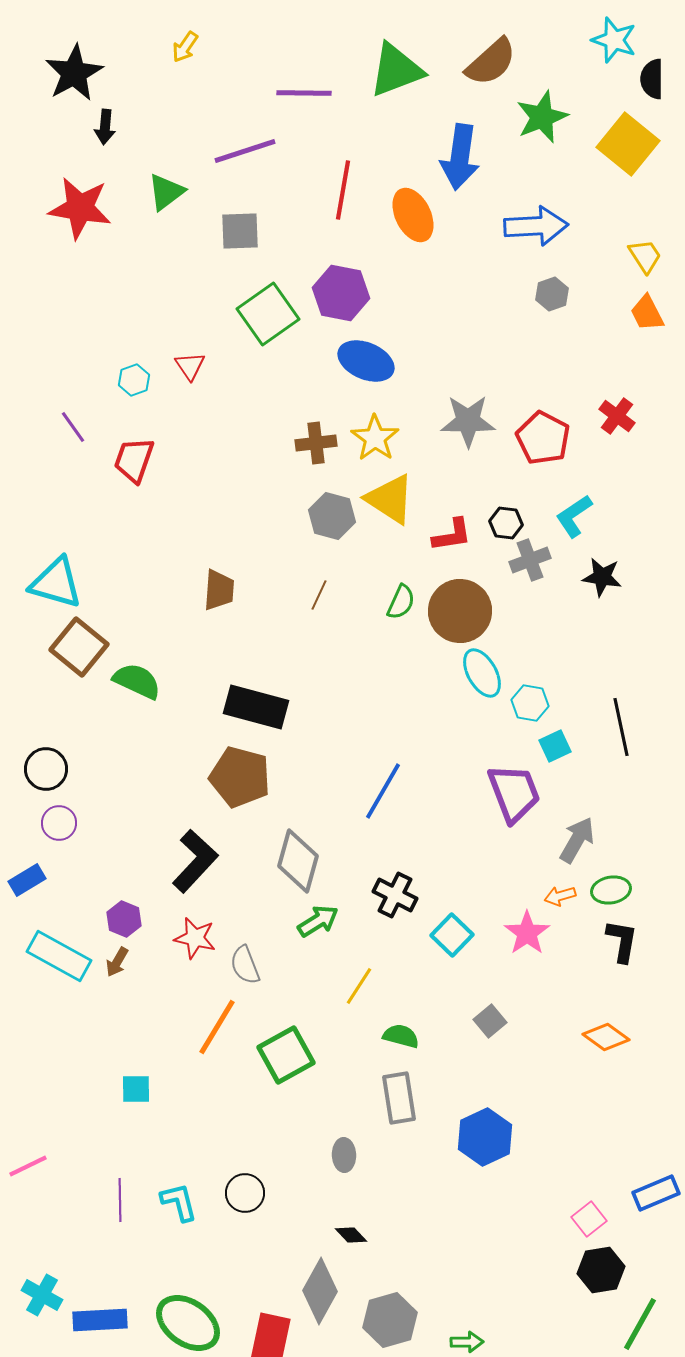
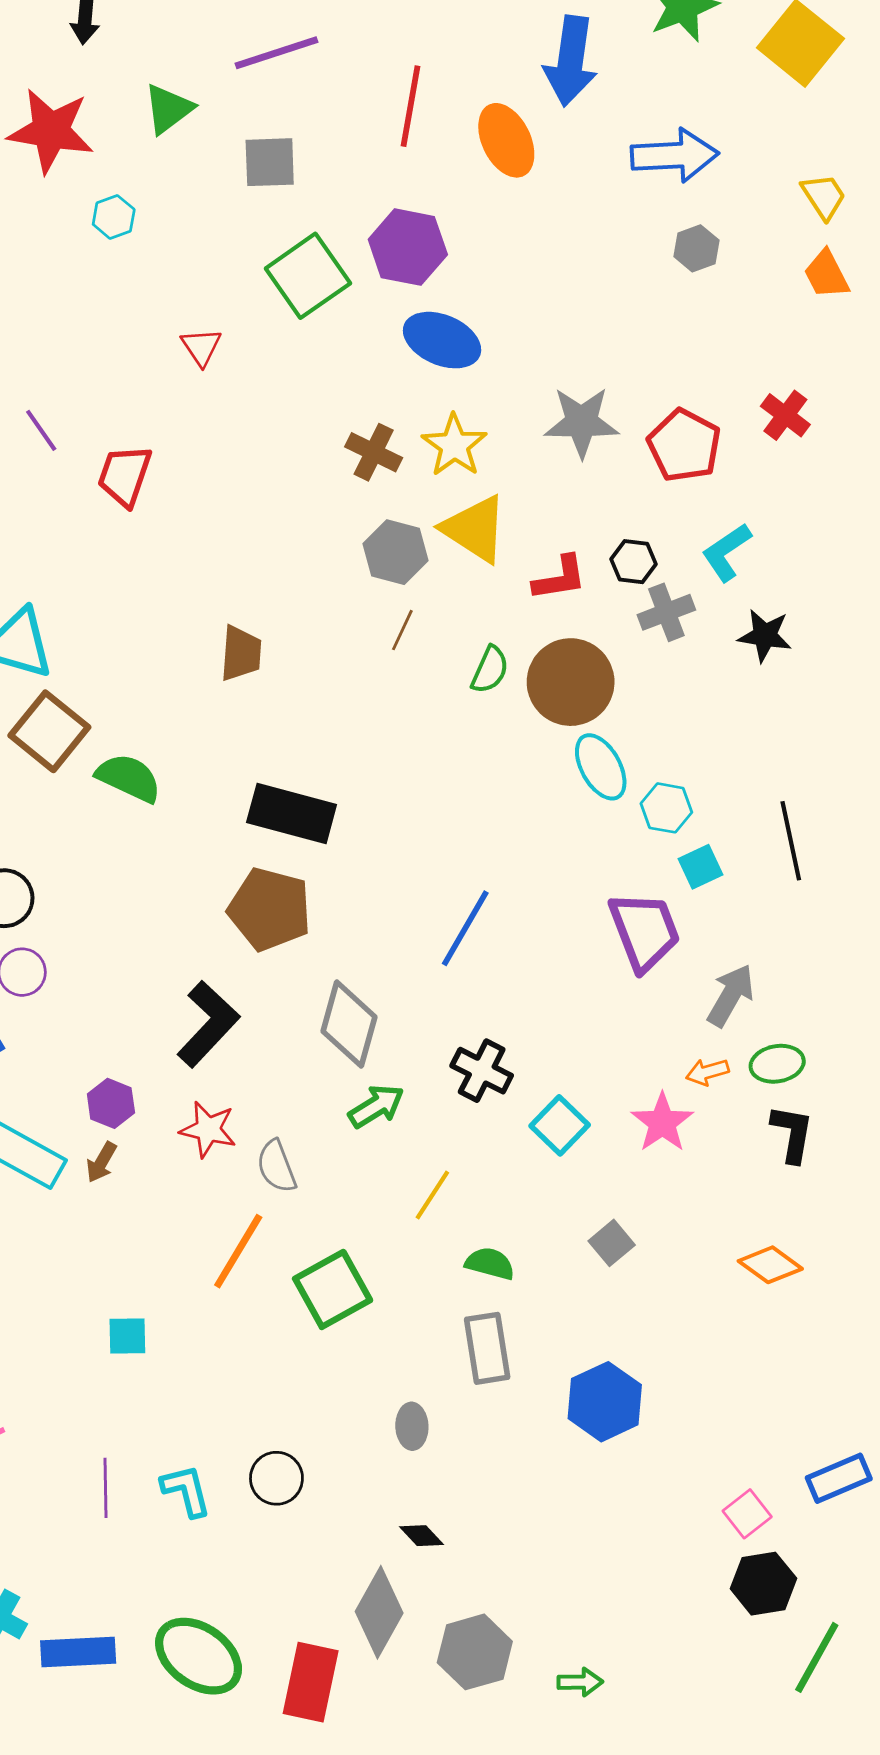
cyan hexagon: (134, 380) -> (114, 217), moved
brown cross: (316, 443) -> (374, 452), turned 33
brown line: (319, 595) -> (402, 630), moved

